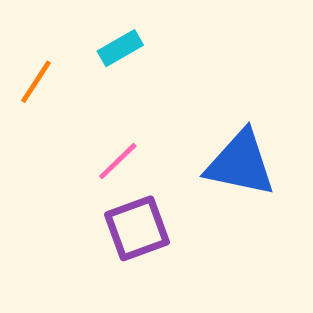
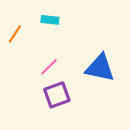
cyan rectangle: (120, 48) -> (50, 20), turned 36

